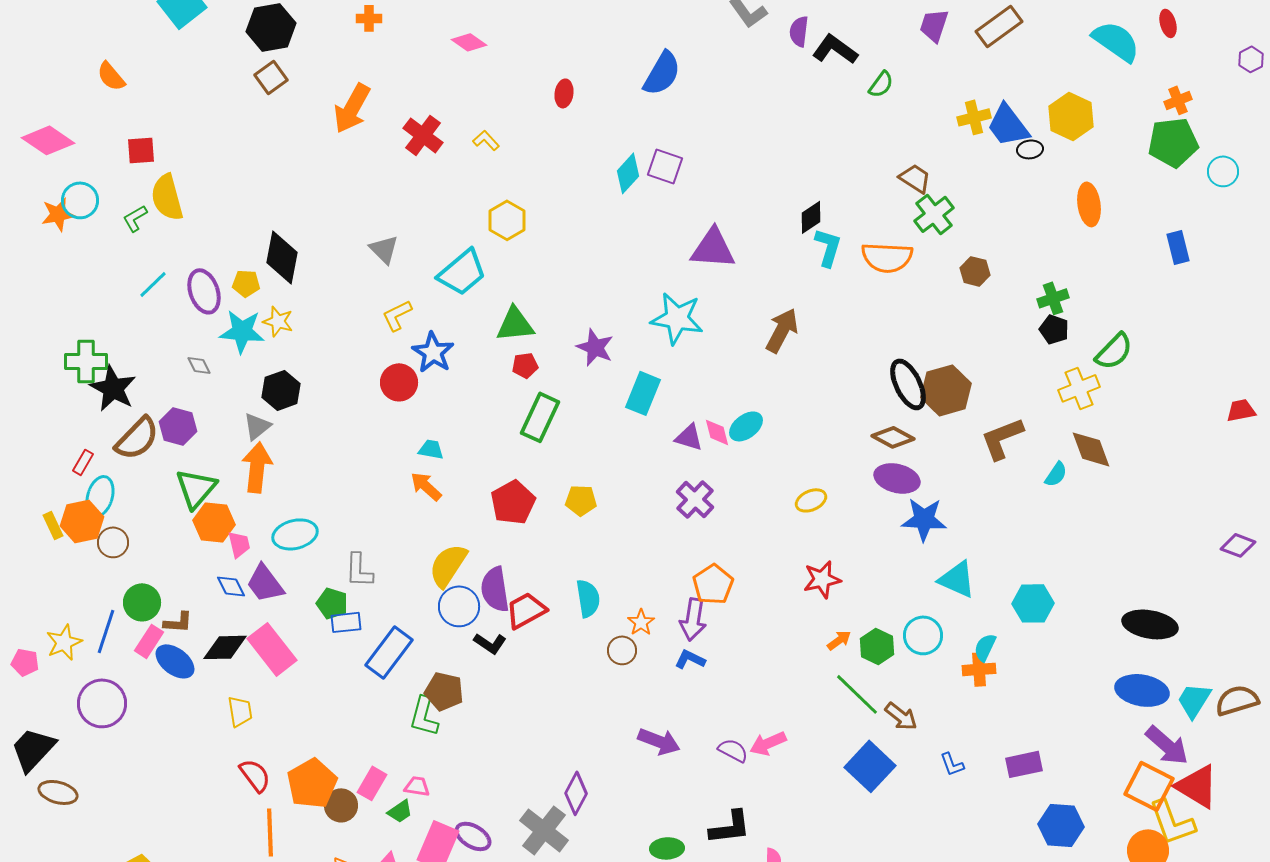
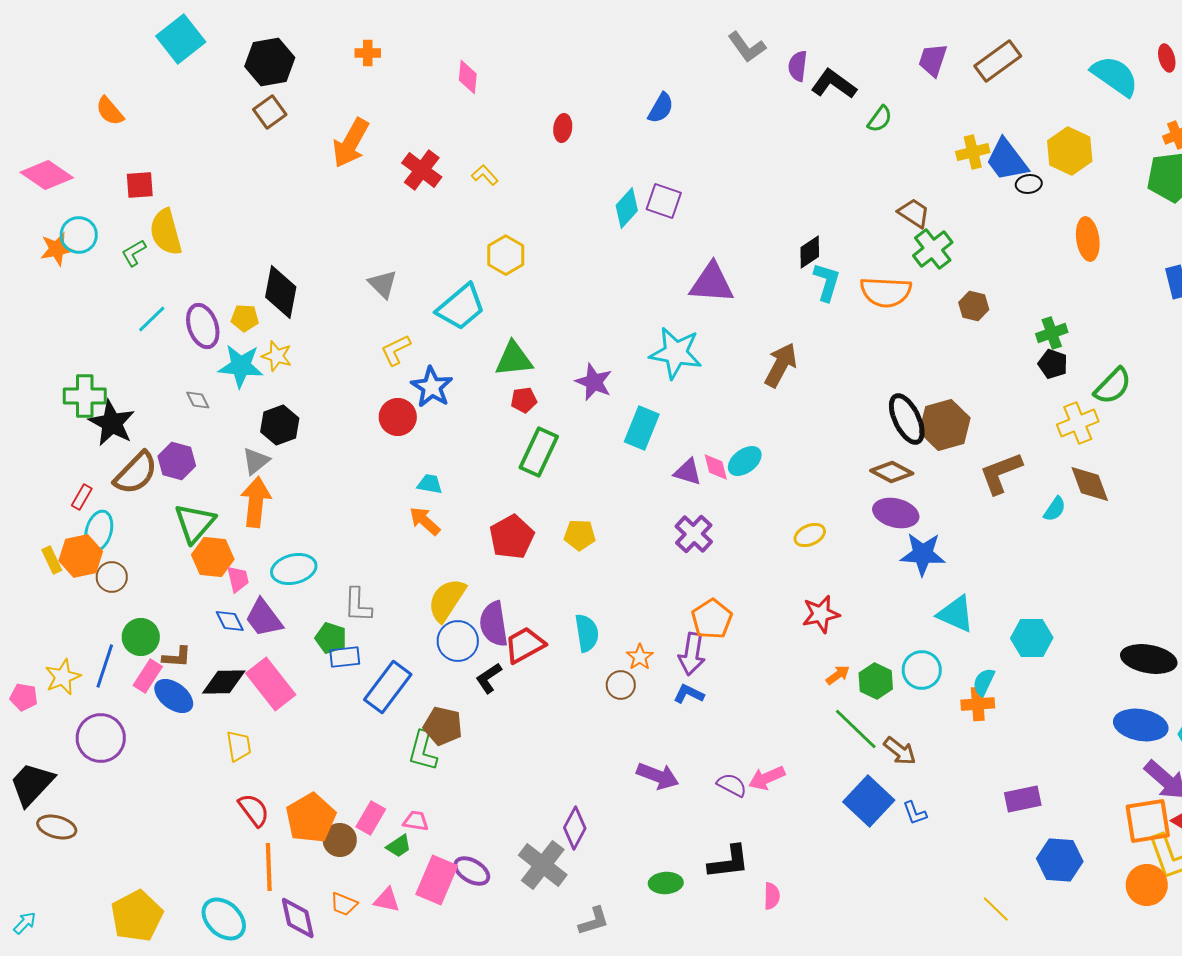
pink diamond: (469, 42) -> (468, 77), turned 60
blue semicircle: (662, 73) -> (661, 108), size x0.7
black L-shape: (490, 643) -> (489, 678), turned 112
blue L-shape: (952, 764) -> (915, 813), moved
orange square: (1149, 786) -> (1148, 821), turned -36

